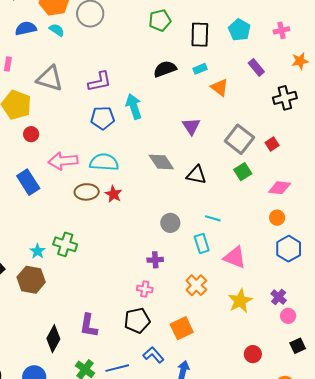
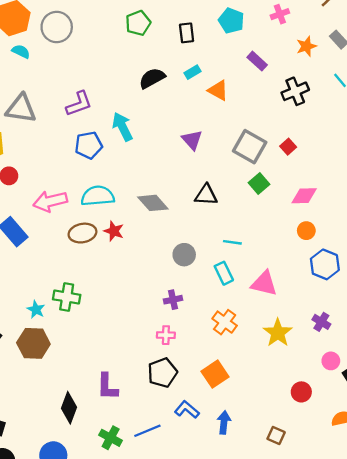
black rectangle: (200, 35) -> (187, 33), size x0.7
gray diamond: (161, 162) -> (153, 203), moved
pink circle: (288, 316) -> (331, 361), moved

